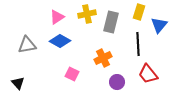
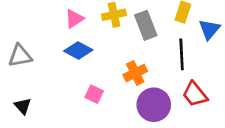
gray rectangle: (111, 22) -> (146, 25), turned -35
gray triangle: (27, 45) -> (20, 56), moved
purple circle: (117, 82) -> (154, 105), size x1.6

